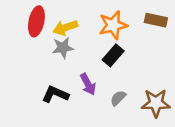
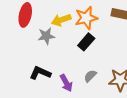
yellow arrow: (65, 28) -> (61, 20), moved
purple arrow: (88, 84) -> (66, 83), moved

